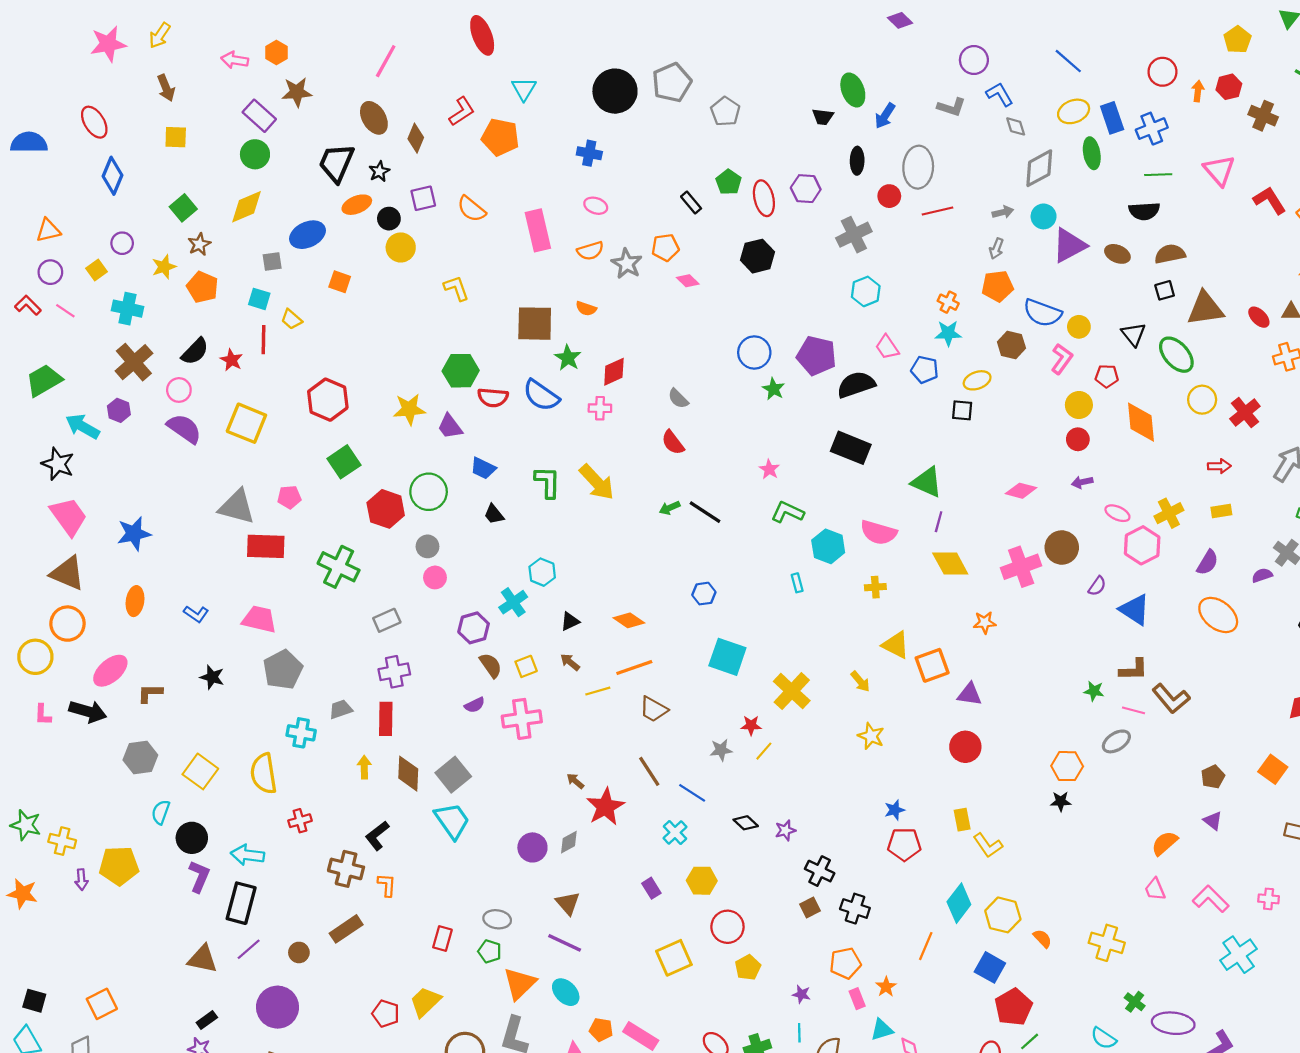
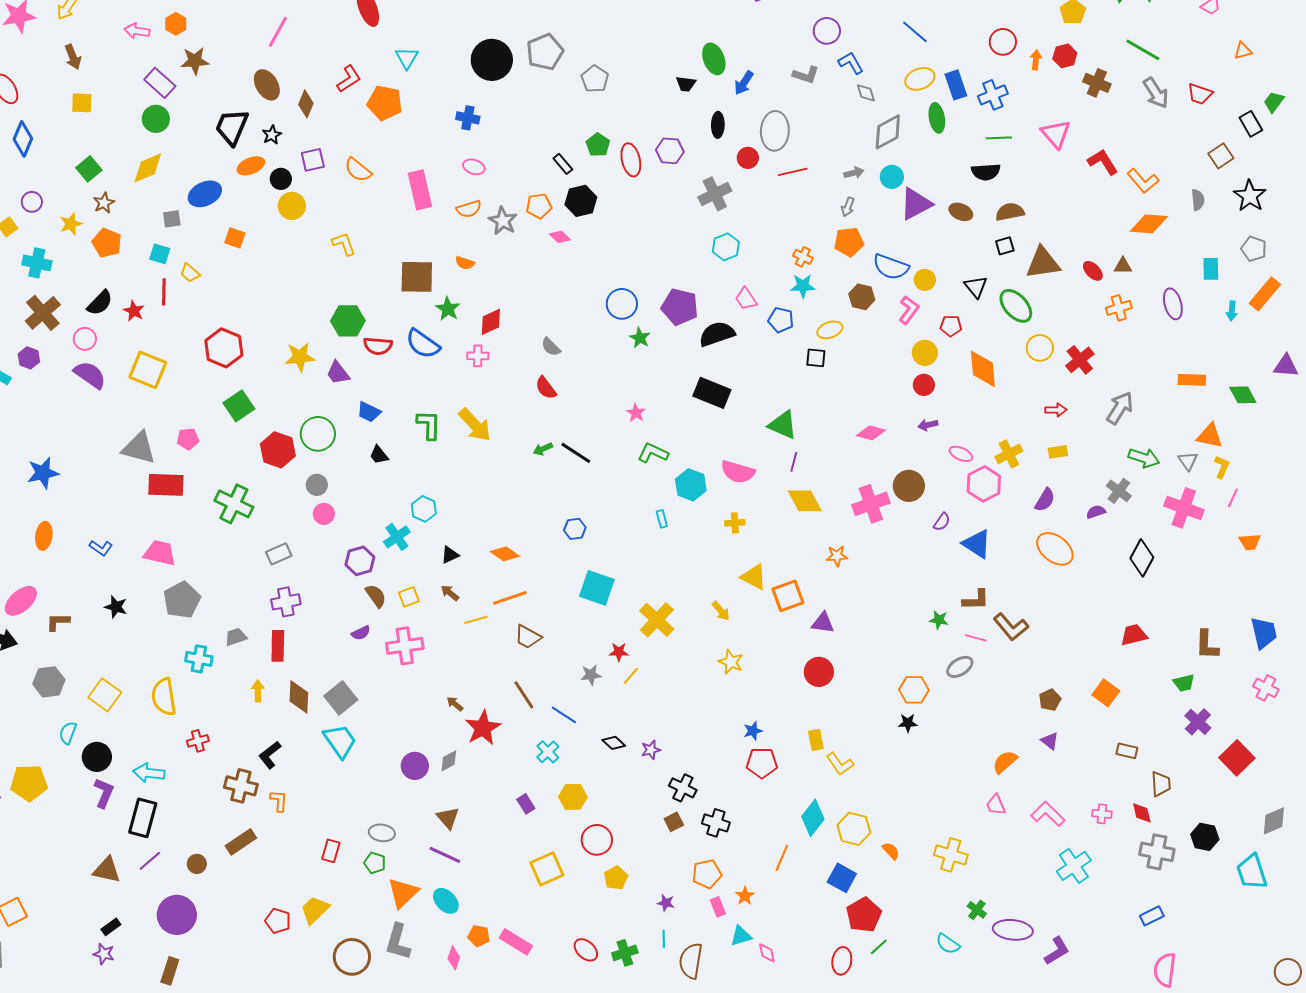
black hexagon: (757, 256) -> (581, 201), moved

